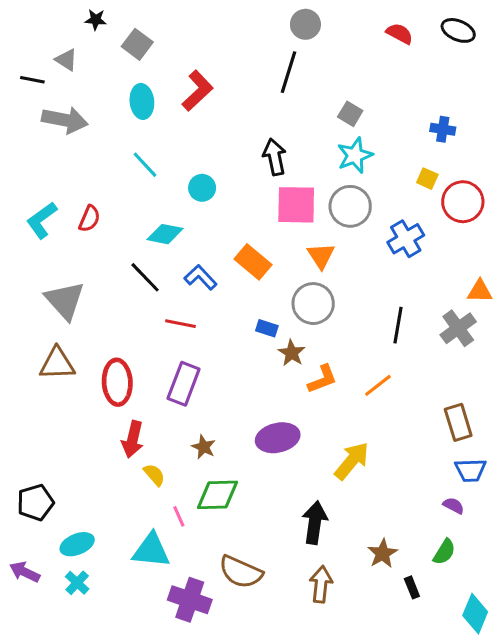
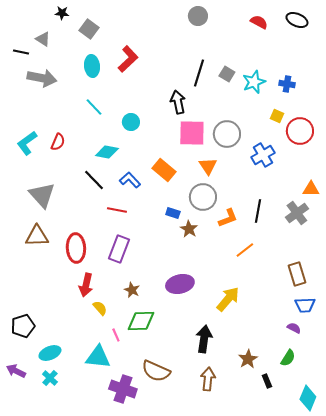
black line: (288, 72) -> (199, 73), moved
cyan star: (355, 155) -> (254, 82), moved
orange L-shape: (322, 379) -> (228, 218), moved

